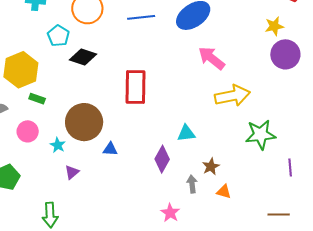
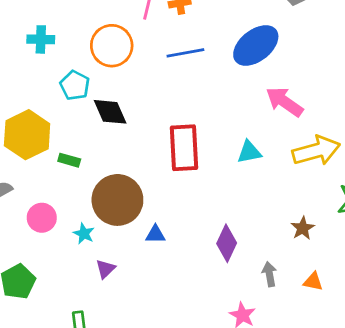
black diamond: (83, 57) -> (110, 112), turned 52
green rectangle: (37, 99) -> (69, 160), moved
cyan triangle: (186, 133) -> (249, 152), moved
brown star: (211, 166) -> (303, 228), moved

